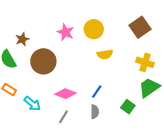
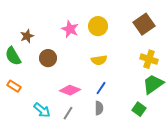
yellow semicircle: (105, 54) -> (99, 60), moved
brown circle: (43, 61) -> (48, 58), size x0.7
cyan arrow: (32, 104) -> (42, 110), moved
green square: (128, 107) -> (139, 109), moved

